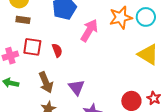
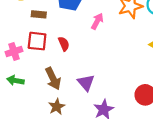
brown rectangle: (23, 20) -> (39, 14), moved
pink arrow: (89, 30) -> (97, 21), size x0.7

